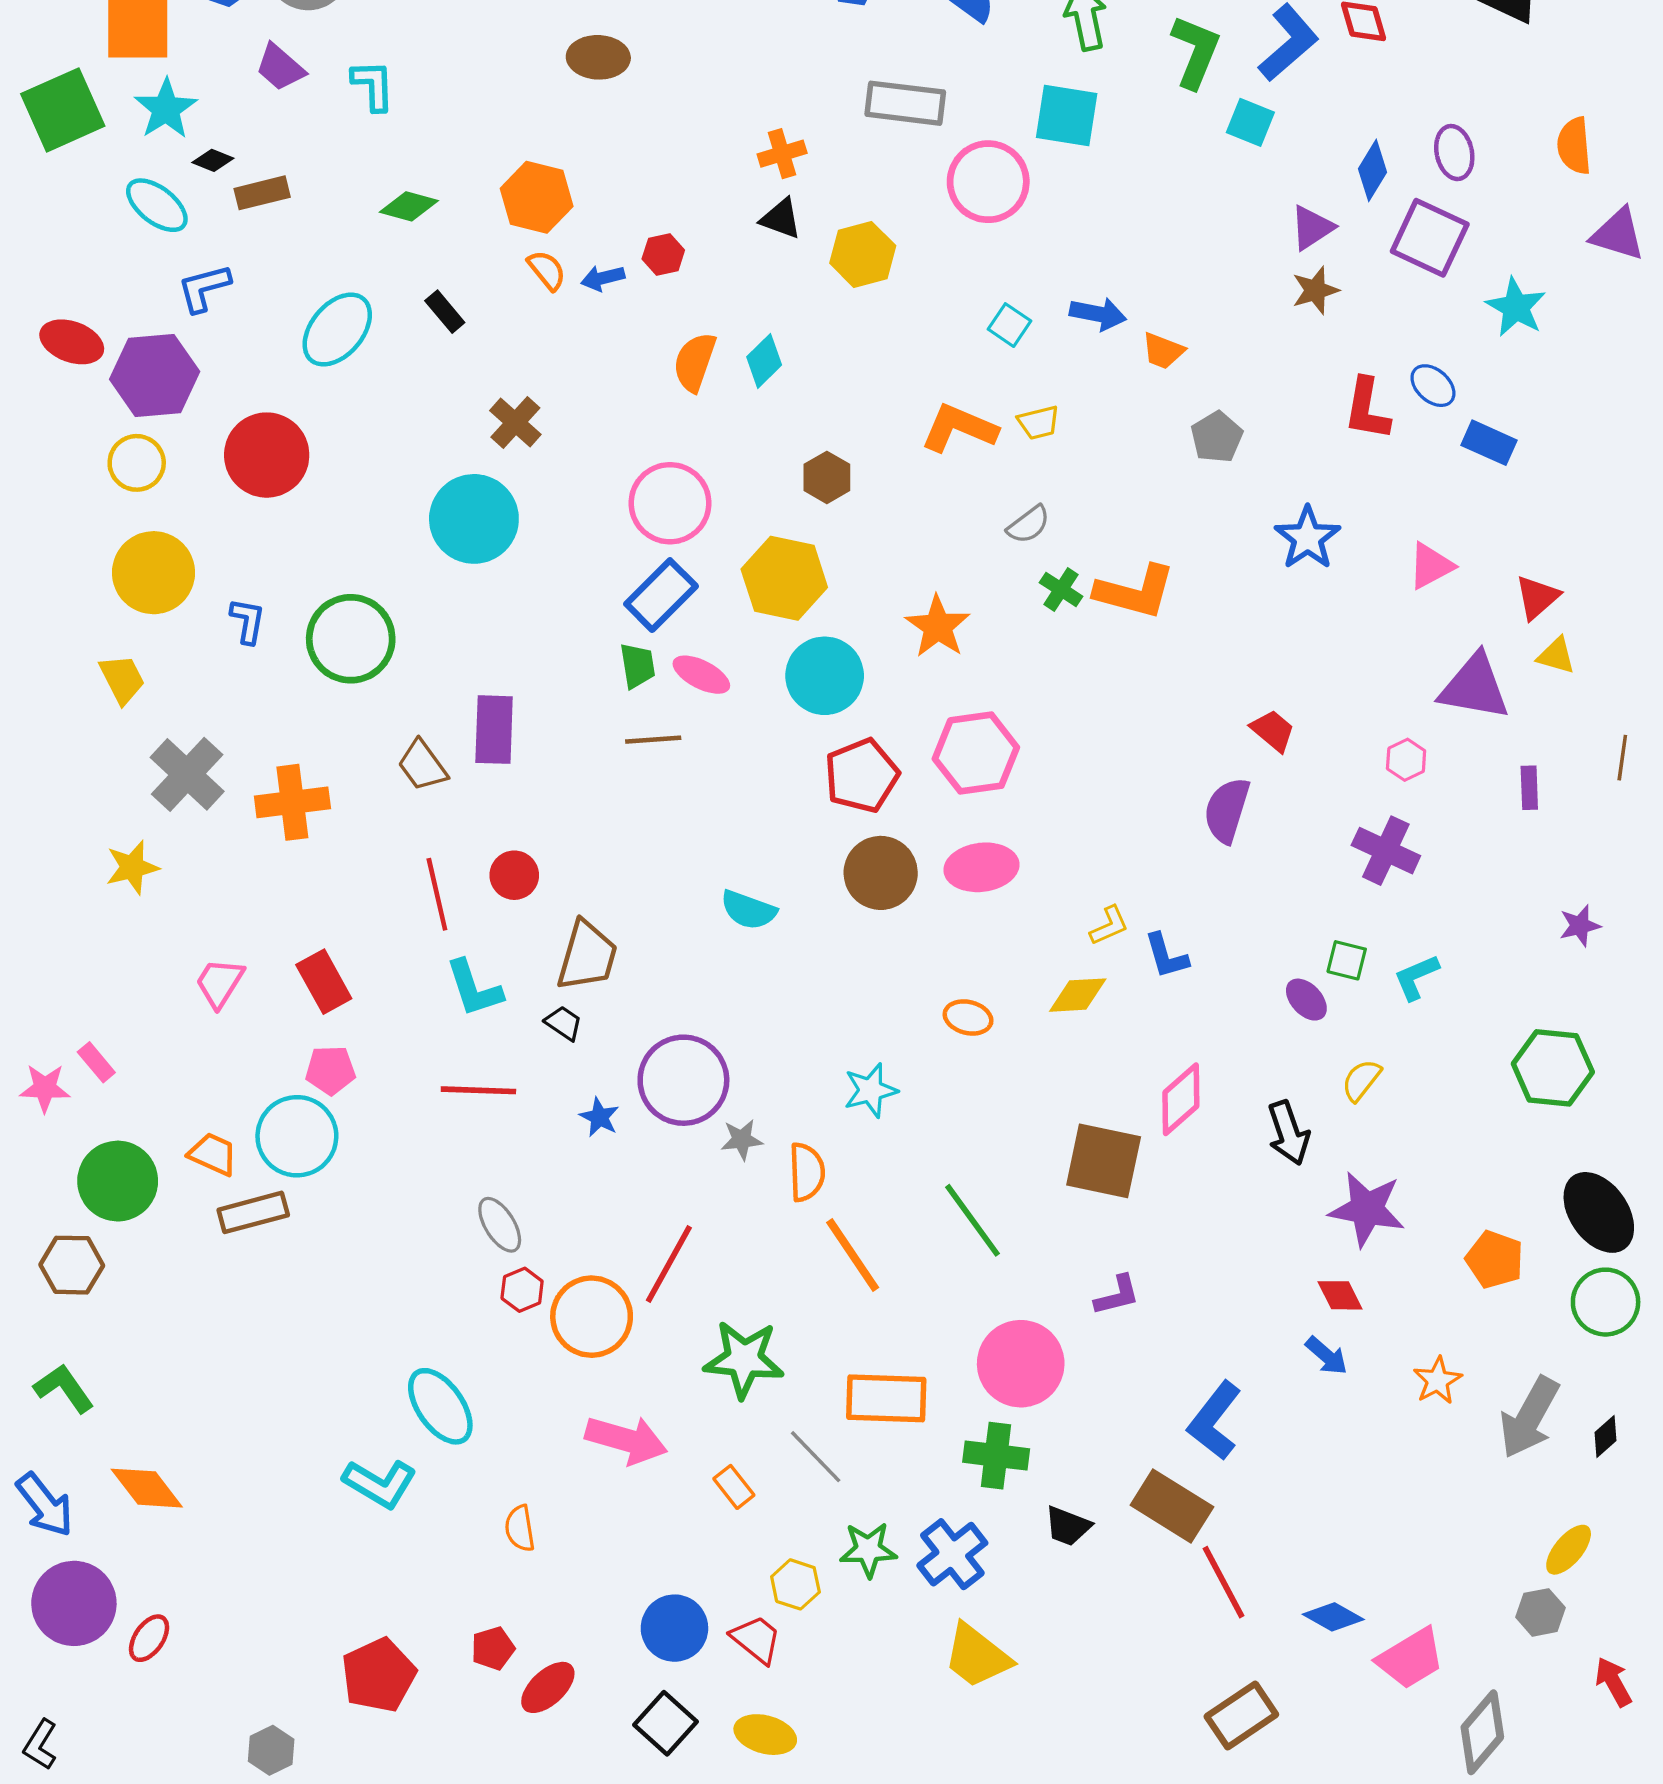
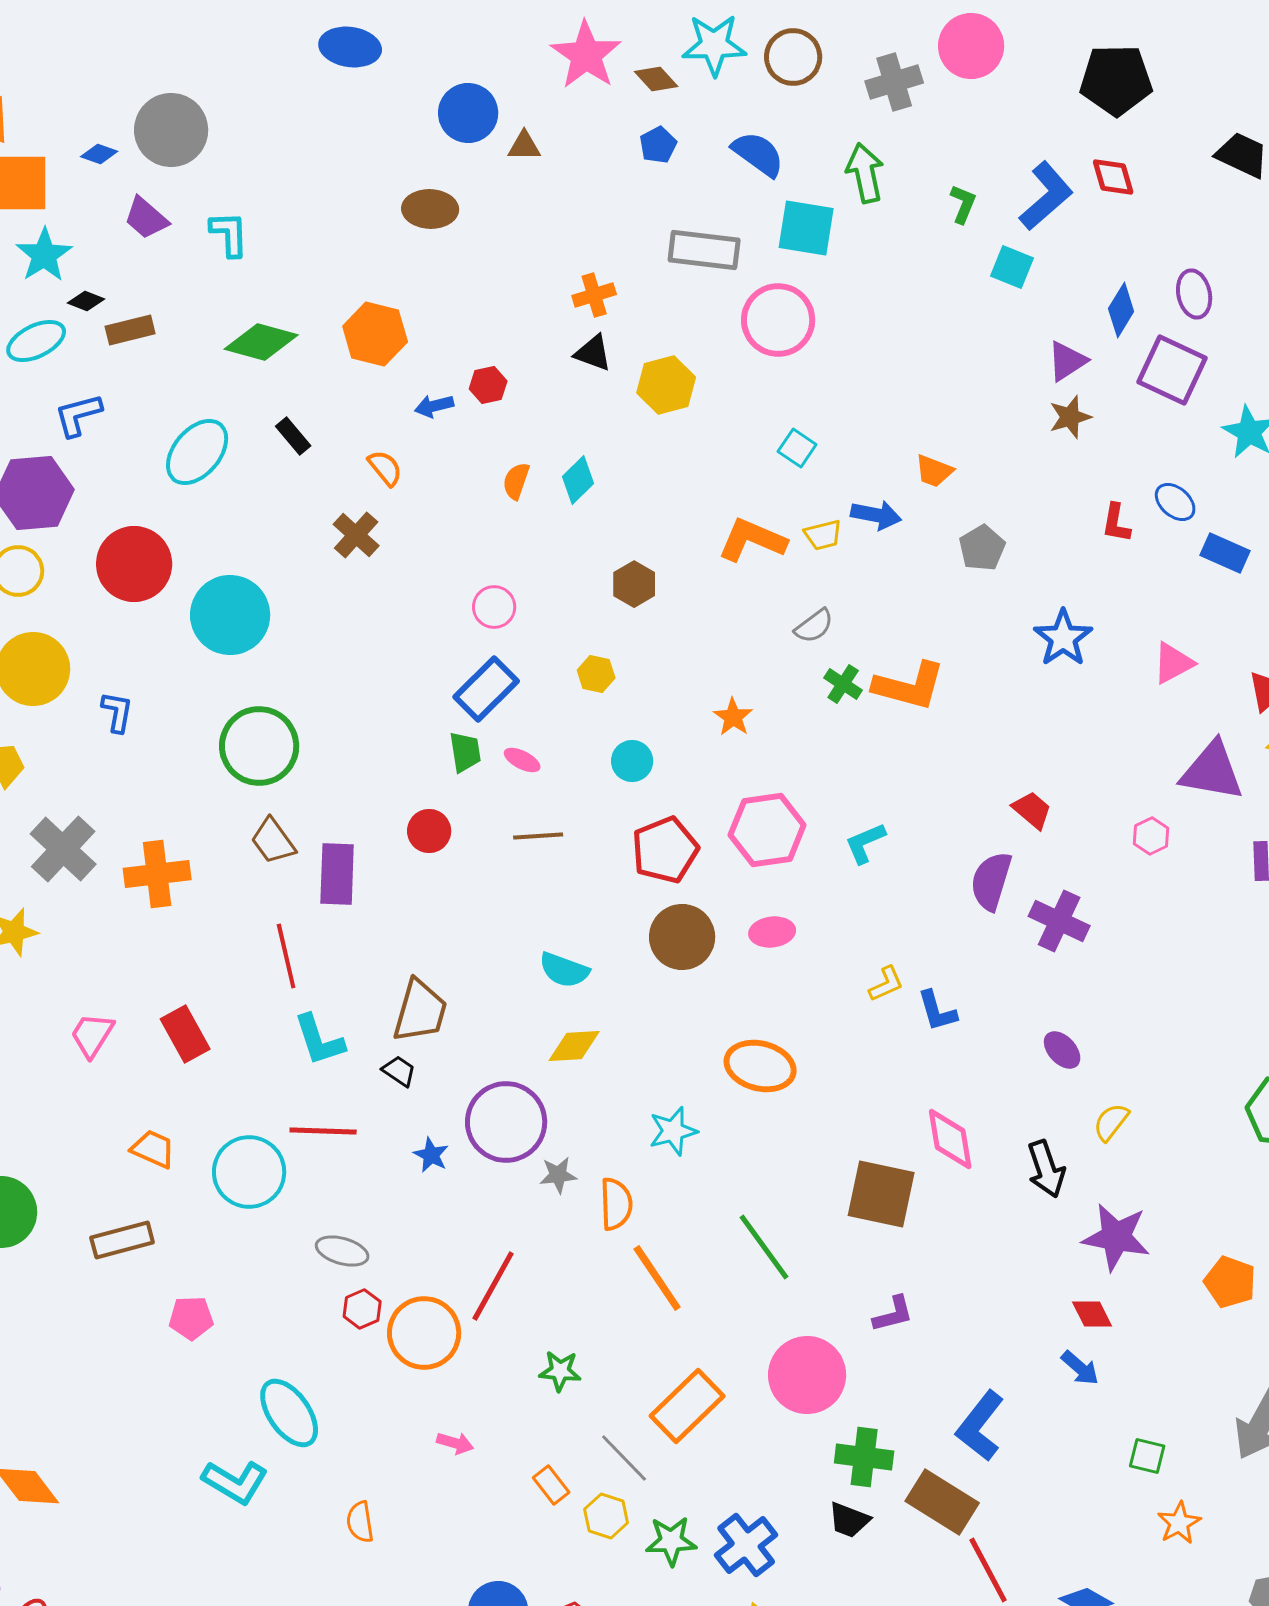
green L-shape: (1195, 52) -> (963, 204), size x0.6
cyan square: (1067, 116) -> (806, 228), moved
cyan ellipse: (157, 205) -> (36, 341), turned -64
green diamond: (409, 206) -> (261, 342), size x1.4
orange semicircle: (547, 270) -> (385, 468), moved
blue arrow: (1098, 314) -> (876, 515), moved
orange semicircle: (695, 362) -> (516, 481), size x0.7
red L-shape: (1367, 409) -> (1116, 523), size x0.7
pink circle: (670, 503) -> (494, 607), size x0.6
cyan circle: (474, 519) -> (230, 615), moved
yellow hexagon: (784, 578) -> (596, 674), size x0.5
orange star: (938, 626) -> (733, 717), size x0.7
green circle: (351, 639) -> (259, 746), moved
pink ellipse: (701, 675) -> (522, 760), size x0.7
cyan circle: (825, 676) -> (632, 761), size x0.6
purple rectangle: (494, 730) -> (337, 874), moved
brown line: (653, 740) -> (538, 836), moved
purple cross: (1386, 851) -> (1059, 921), moved
pink ellipse: (981, 867) -> (772, 932), size x0.7
red circle: (514, 875) -> (429, 831), moved
green square: (1347, 960) -> (1147, 1456), moved
cyan L-shape: (1416, 977) -> (865, 843), moved
yellow diamond: (1078, 995) -> (574, 1046), moved
orange ellipse: (968, 1017) -> (760, 1066), size x1.6
pink pentagon: (331, 1070) -> (191, 1318), moved
pink diamond: (1181, 1099) -> (950, 1139), turned -58
cyan circle: (297, 1136) -> (249, 1172), moved
orange trapezoid: (213, 1154) -> (153, 1149), moved
gray ellipse: (500, 1225) -> (342, 1251), turned -42
green star: (744, 1359) -> (560, 1371), size x0.6
orange star: (1437, 1380) -> (1179, 1523), moved
orange rectangle: (886, 1398) -> (687, 1406), turned -46
pink arrow: (626, 1440) -> (455, 1443), size x0.5
green cross: (996, 1456) -> (864, 1457), moved
yellow hexagon: (795, 1584) -> (606, 1516), moved

